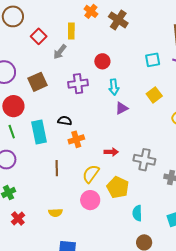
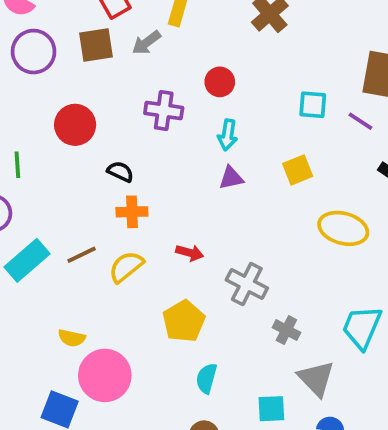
brown square: (38, 82) -> (96, 45), moved
red circle: (13, 106) -> (75, 125), moved
cyan rectangle: (39, 132) -> (27, 260), moved, turned 45
brown line: (57, 168) -> (82, 255), turned 49
yellow semicircle: (91, 174) -> (126, 267), moved
pink circle: (90, 200) -> (105, 375), moved, size x1.4
yellow semicircle: (56, 213) -> (72, 338), moved

